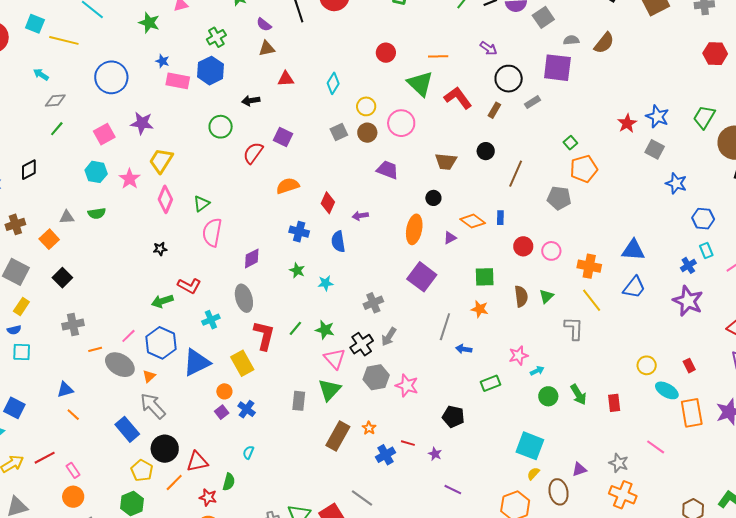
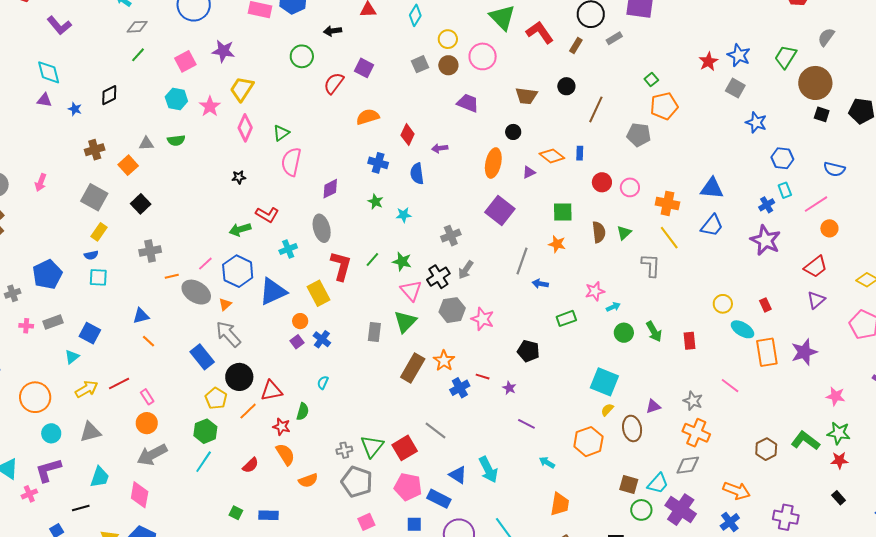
orange star: (369, 428) -> (444, 361), size x1.5

